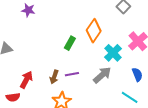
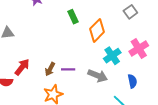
green rectangle: (70, 43) -> (73, 17), moved, turned -64
gray arrow: (102, 75) -> (98, 76), turned 54

